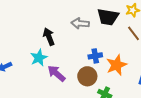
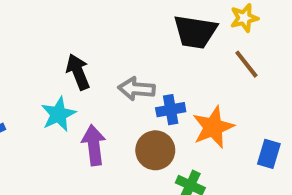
gray arrow: (80, 23) -> (136, 89), moved
purple arrow: (56, 73) -> (94, 145), turned 42

